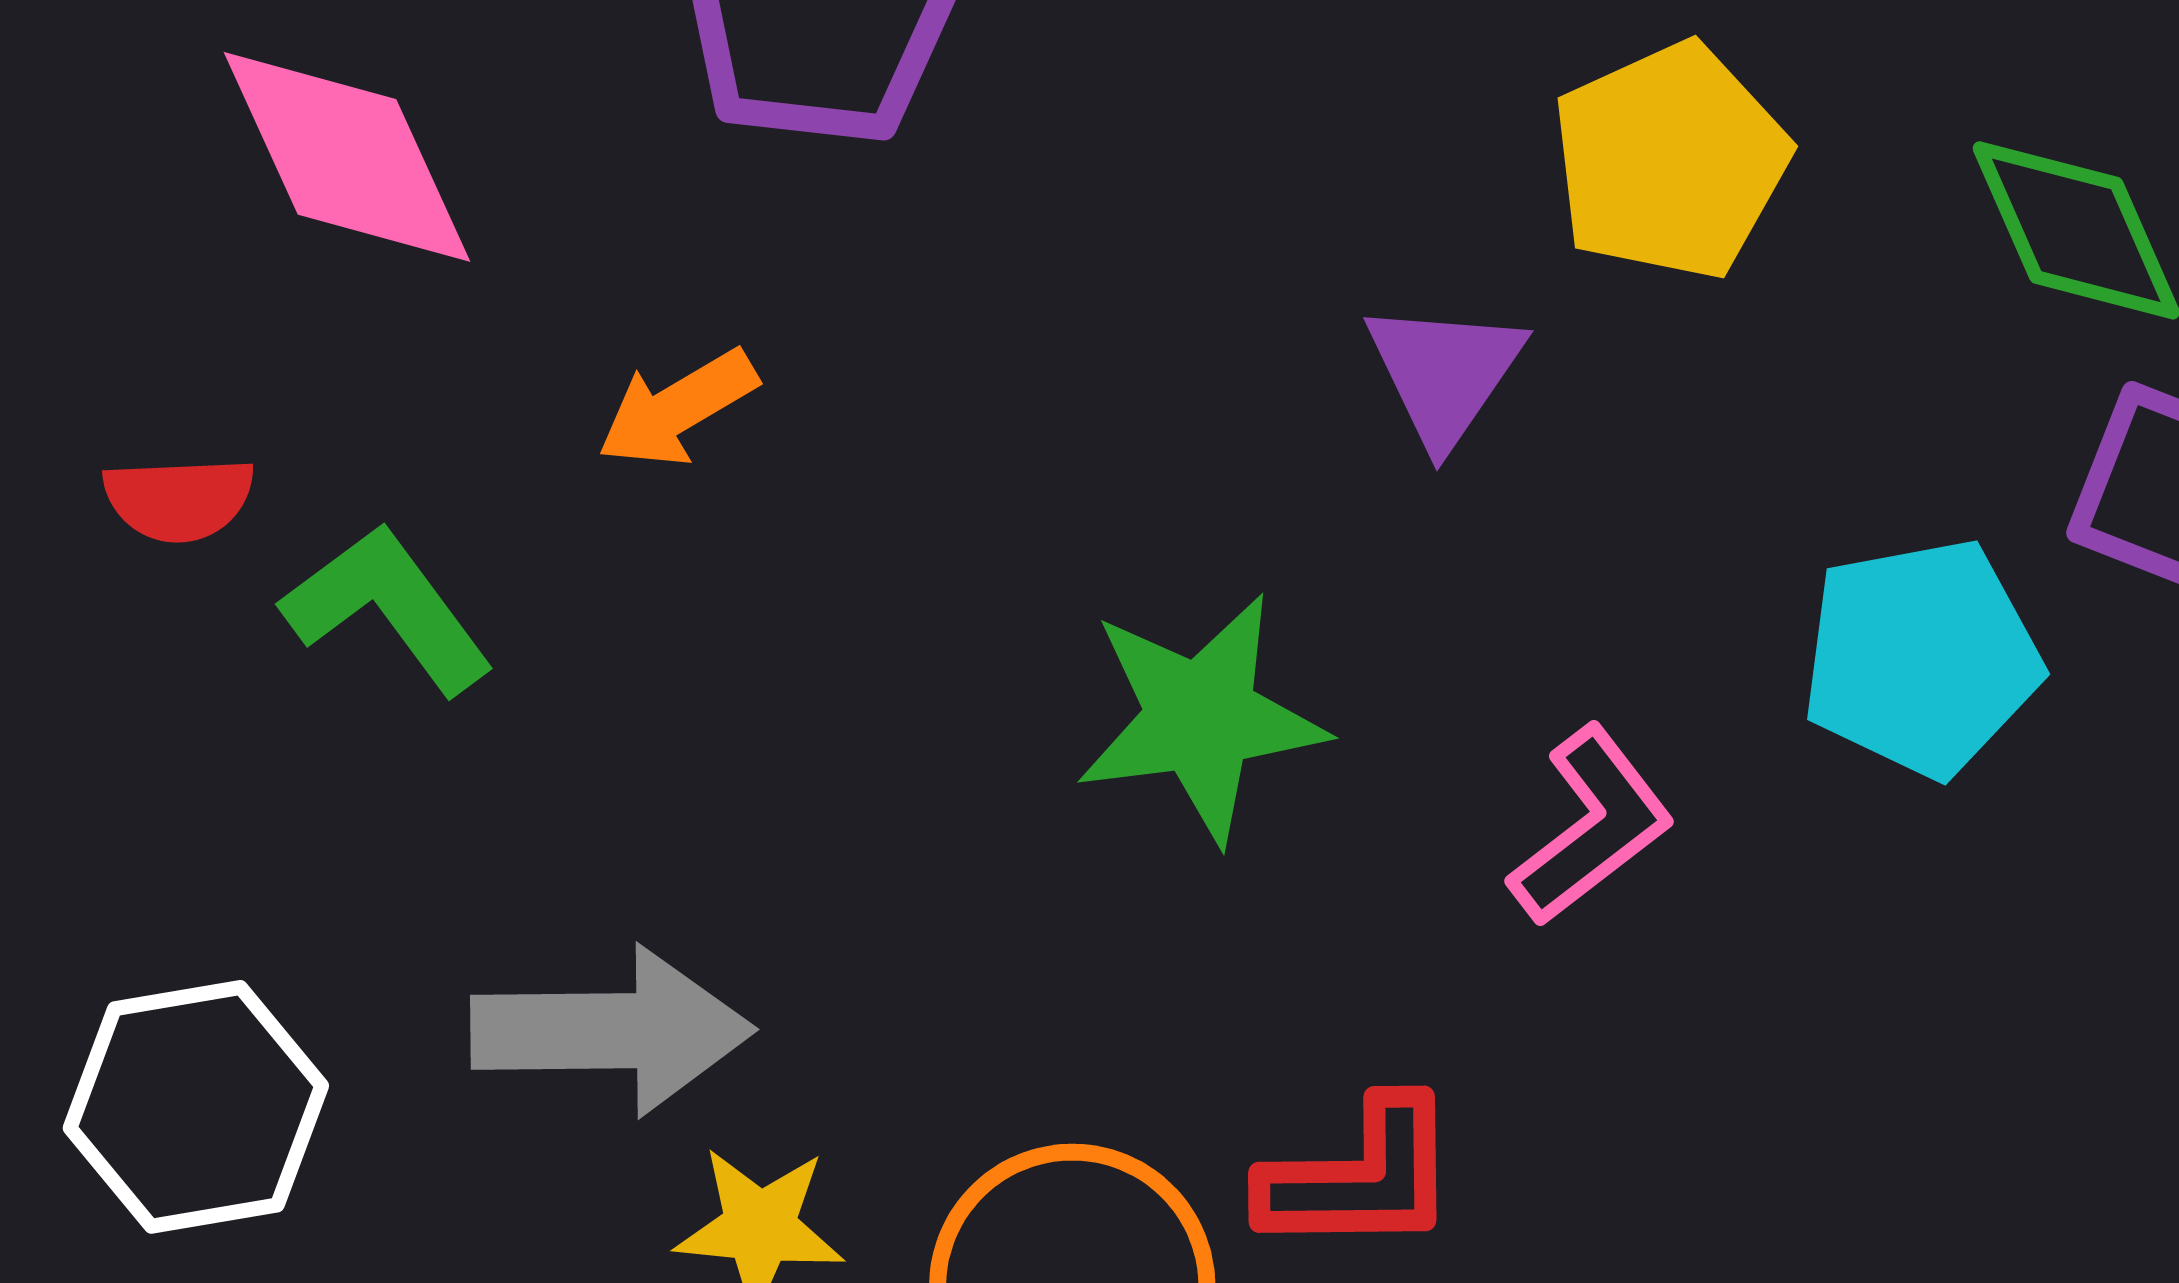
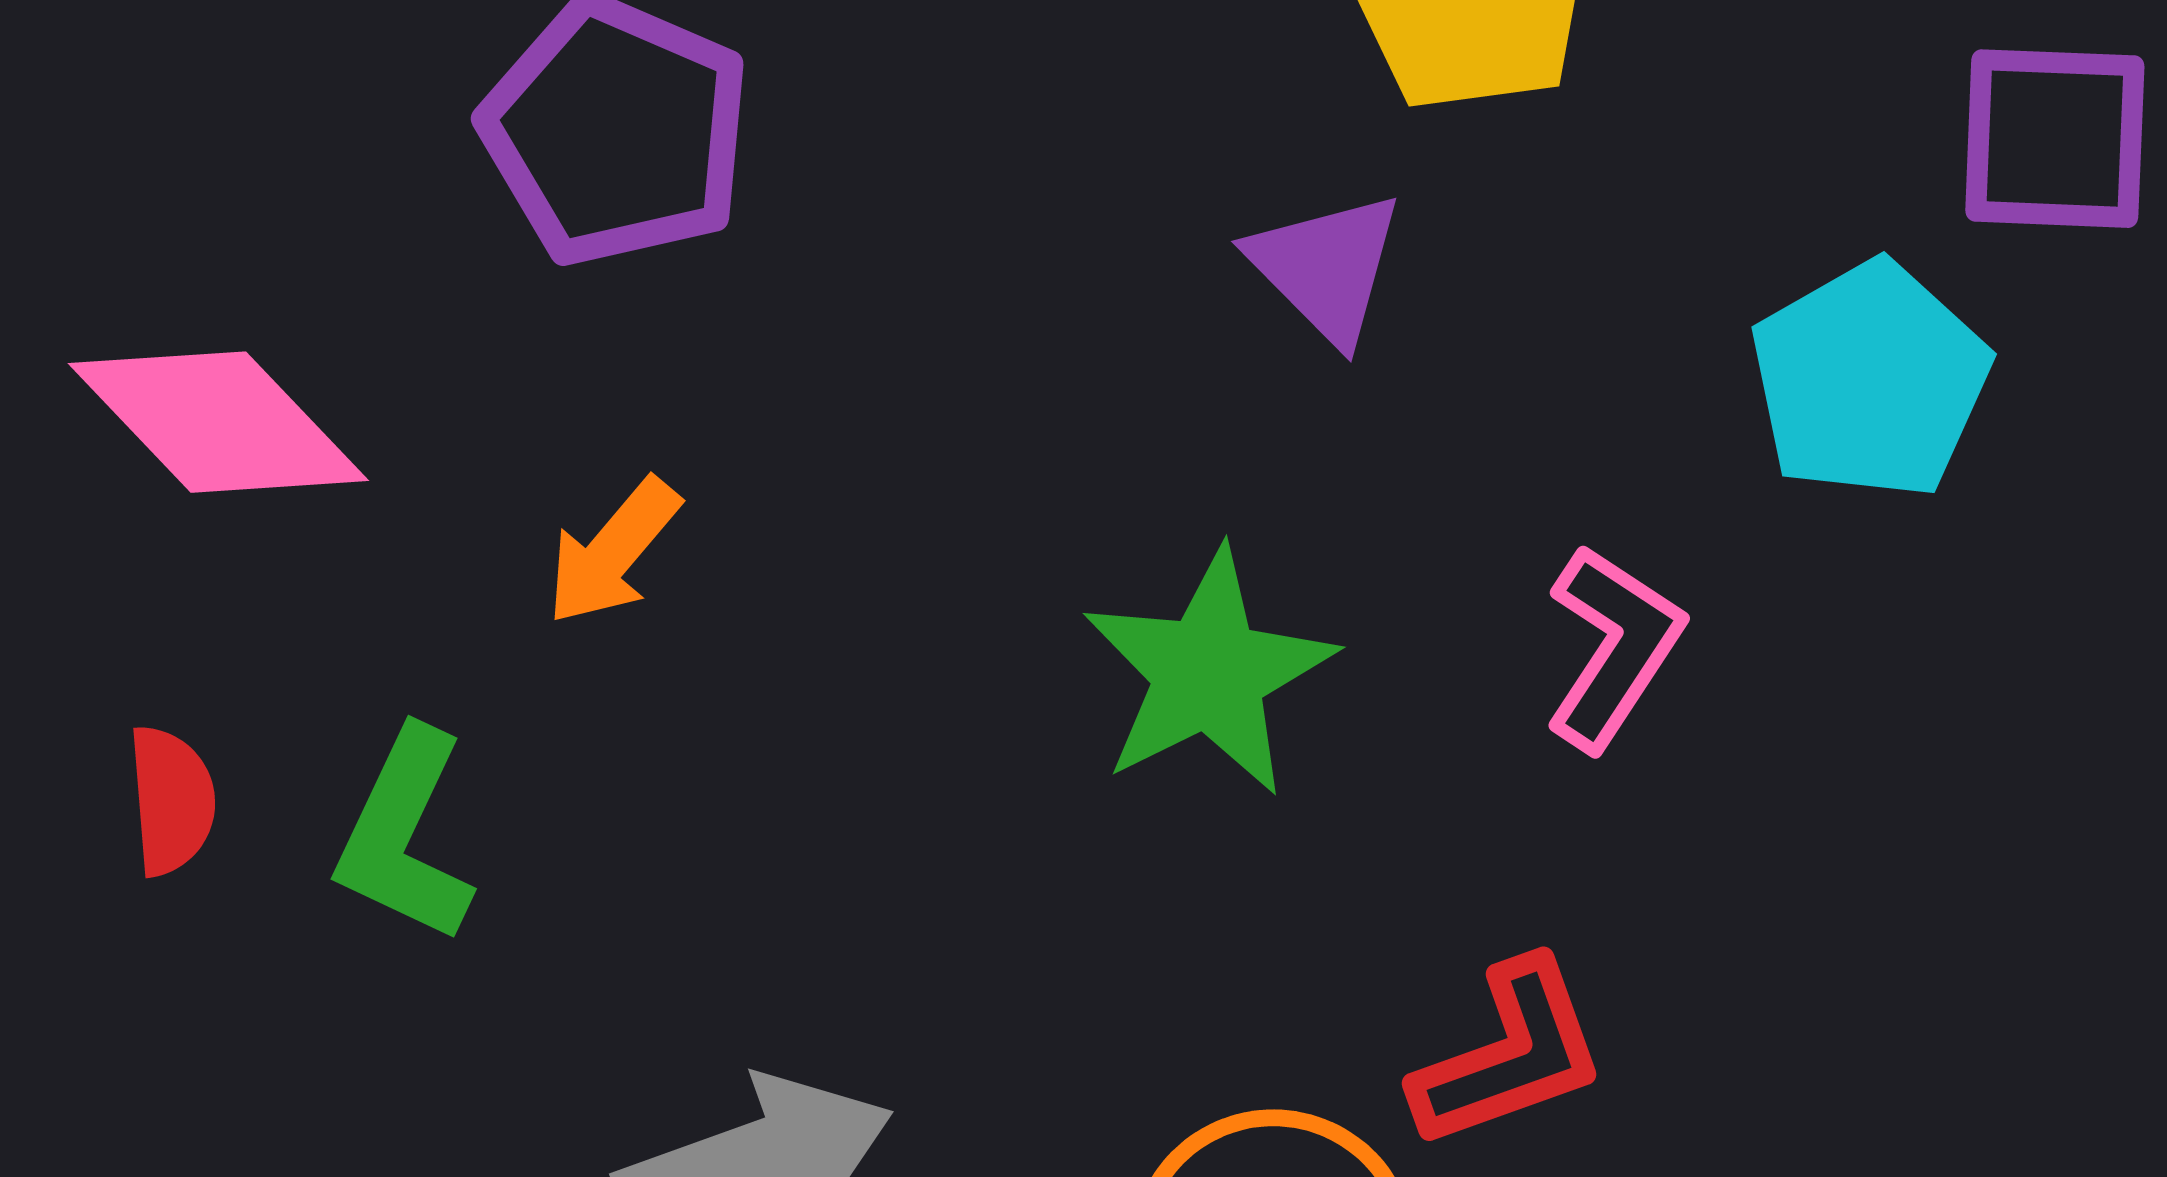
red semicircle: (179, 499) -> (171, 800), turned -73
green L-shape: (388, 609) -> (405, 836), turned -99

